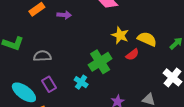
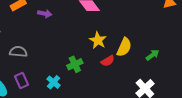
yellow semicircle: (147, 39) -> (124, 47), turned 84
green cross: (100, 62) -> (75, 64), size x0.7

